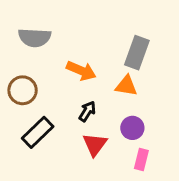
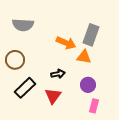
orange arrow: (81, 71) -> (66, 43), moved
black arrow: (87, 111) -> (58, 74), turned 48
red triangle: (95, 144) -> (53, 96), moved

